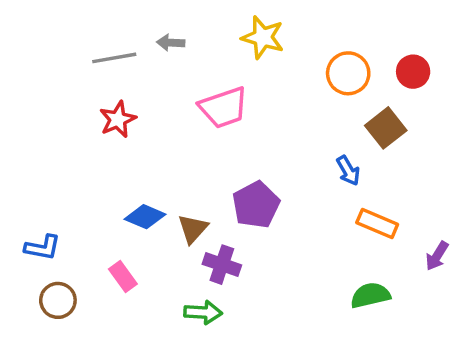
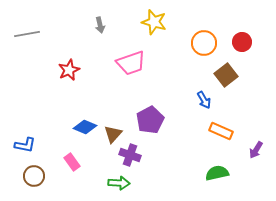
gray arrow: (171, 43) -> (100, 25), turned -105
gray line: (114, 58) -> (27, 34), moved

